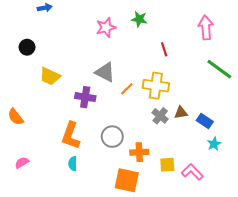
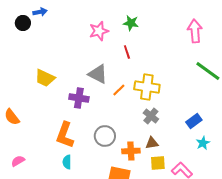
black circle: (27, 47) -> (23, 23), moved
red line: (164, 49) -> (127, 52), moved
brown triangle: (181, 113) -> (152, 143), moved
blue rectangle: (205, 121) -> (194, 121), turned -70

